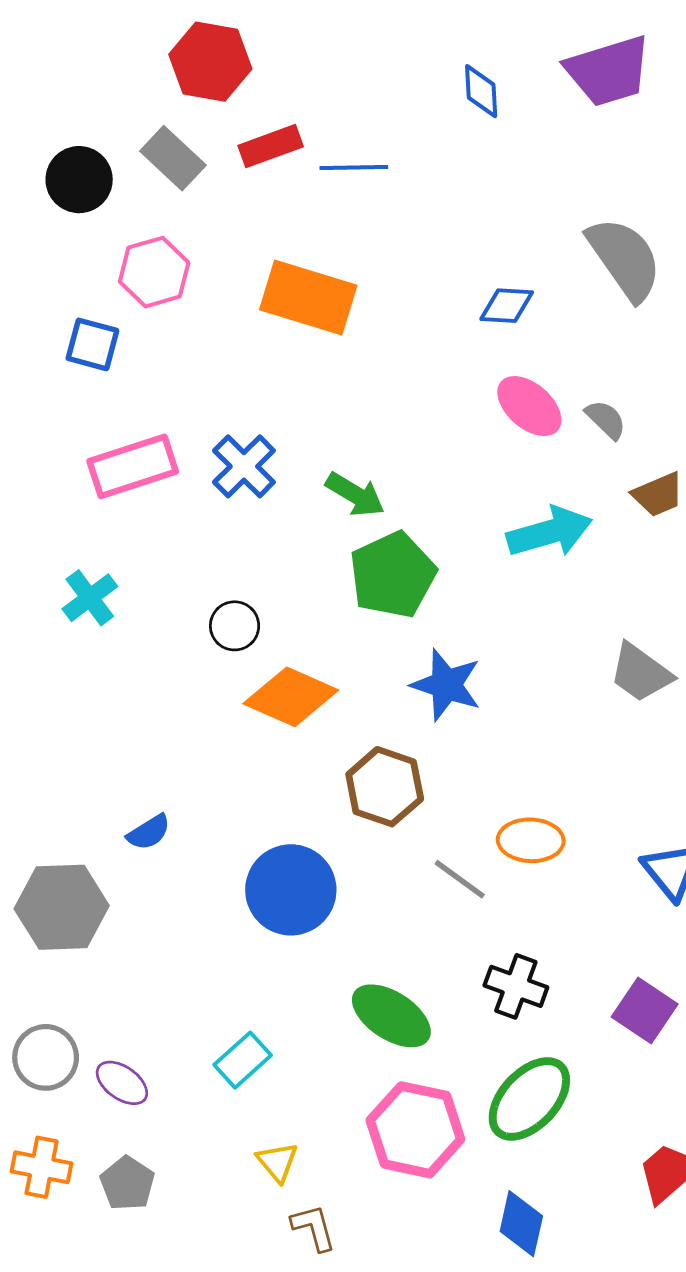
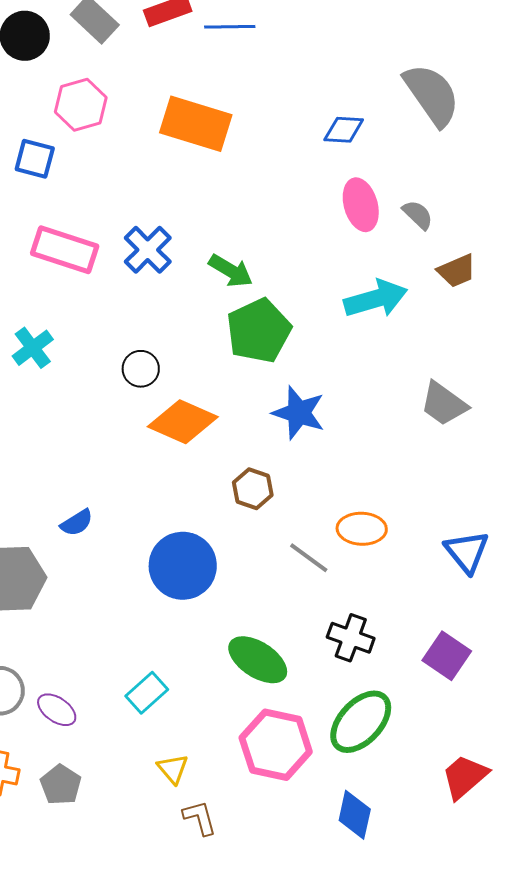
pink ellipse: (529, 406) -> (361, 205), turned 33
pink rectangle: (133, 466) -> (65, 250), turned 36
brown hexagon: (385, 787) -> (253, 489), size x0.7

